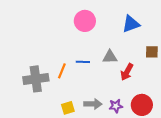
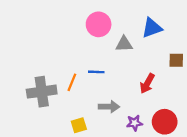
gray triangle: (110, 57) -> (124, 44), moved
gray arrow: (93, 104) -> (109, 107), moved

